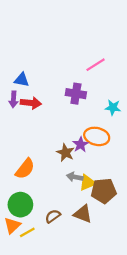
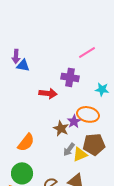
purple arrow: (13, 99) -> (16, 56), moved
red arrow: (31, 103) -> (48, 93), moved
gray arrow: (75, 177) -> (69, 149), turned -64
brown pentagon: (104, 191) -> (94, 144), moved

